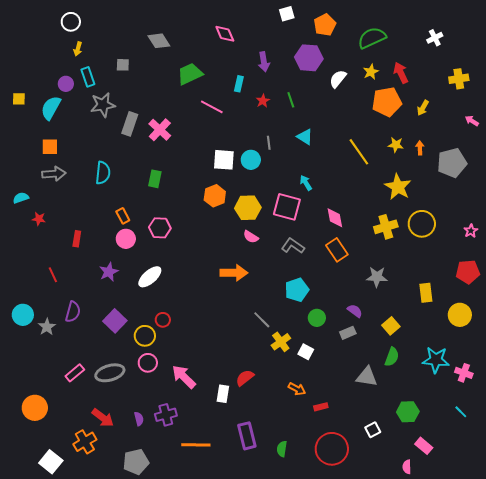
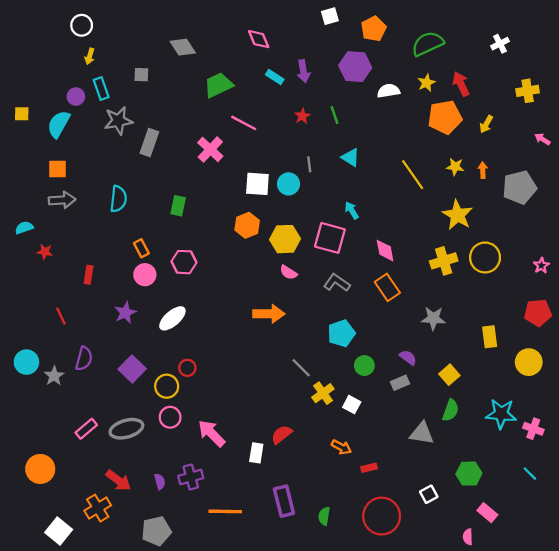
white semicircle: (338, 79) -> (388, 91), turned 42
cyan rectangle: (239, 84) -> (275, 77), moved, turned -70
pink cross: (160, 130) -> (210, 149), moved

